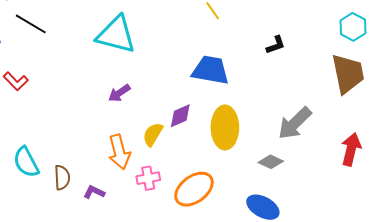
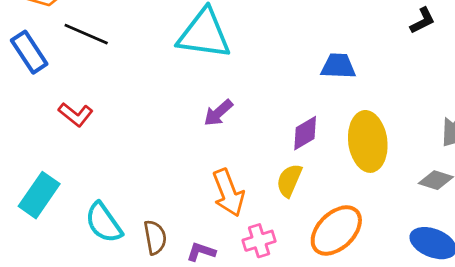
blue trapezoid: (210, 70) -> (338, 66), size x0.7
yellow semicircle: (153, 134) -> (289, 180), moved
pink cross: (148, 178) -> (259, 241), moved

